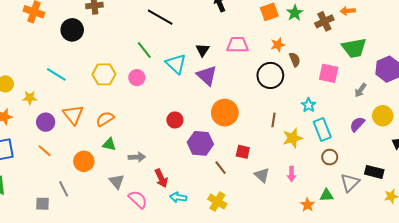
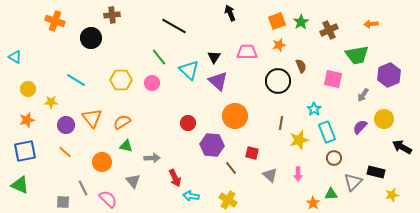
orange arrow: (348, 11) -> (371, 24), moved
orange star: (278, 45) -> (279, 45), moved
pink semicircle: (138, 199) -> (108, 199), moved

